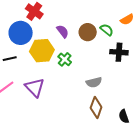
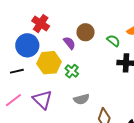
brown circle: (88, 32) -> (86, 32), moved
gray semicircle: (94, 82) -> (81, 99), moved

